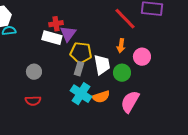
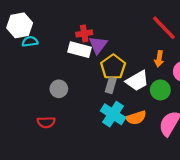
yellow pentagon: (81, 53) -> (113, 67), turned 30
white trapezoid: (102, 65) -> (137, 81), turned 70
red semicircle: (33, 101) -> (46, 122), moved

